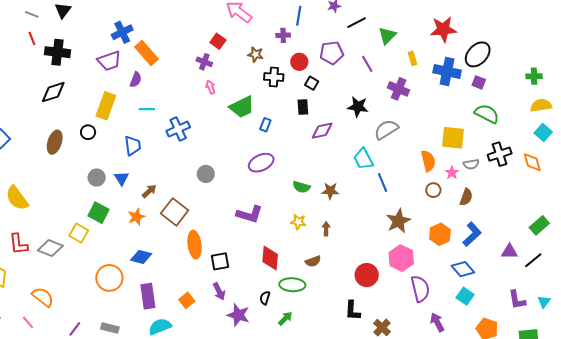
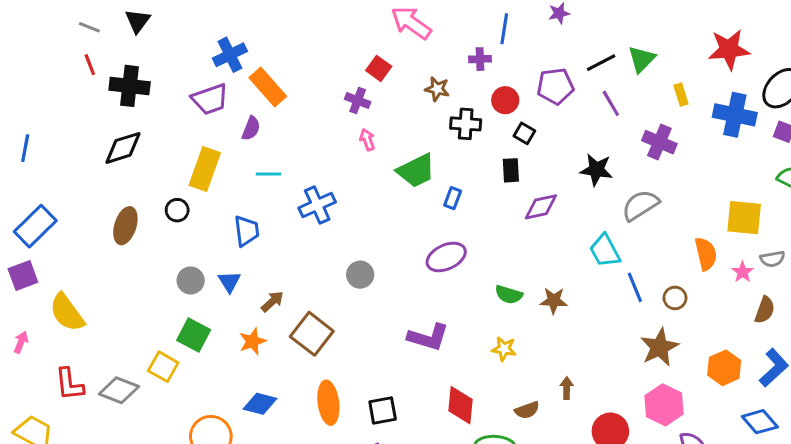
black line: (357, 23) -> (601, 63), moved
brown circle: (433, 190) -> (675, 298), moved
brown arrow: (326, 229) -> (567, 388), moved
orange ellipse: (195, 245) -> (328, 403), moved

